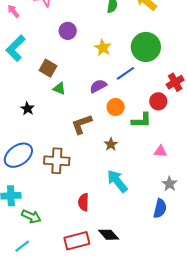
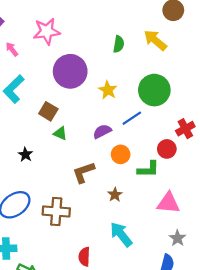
purple circle: (68, 31) -> (70, 71), size x1.8
pink triangle: (160, 151) -> (168, 203), size x1.6

